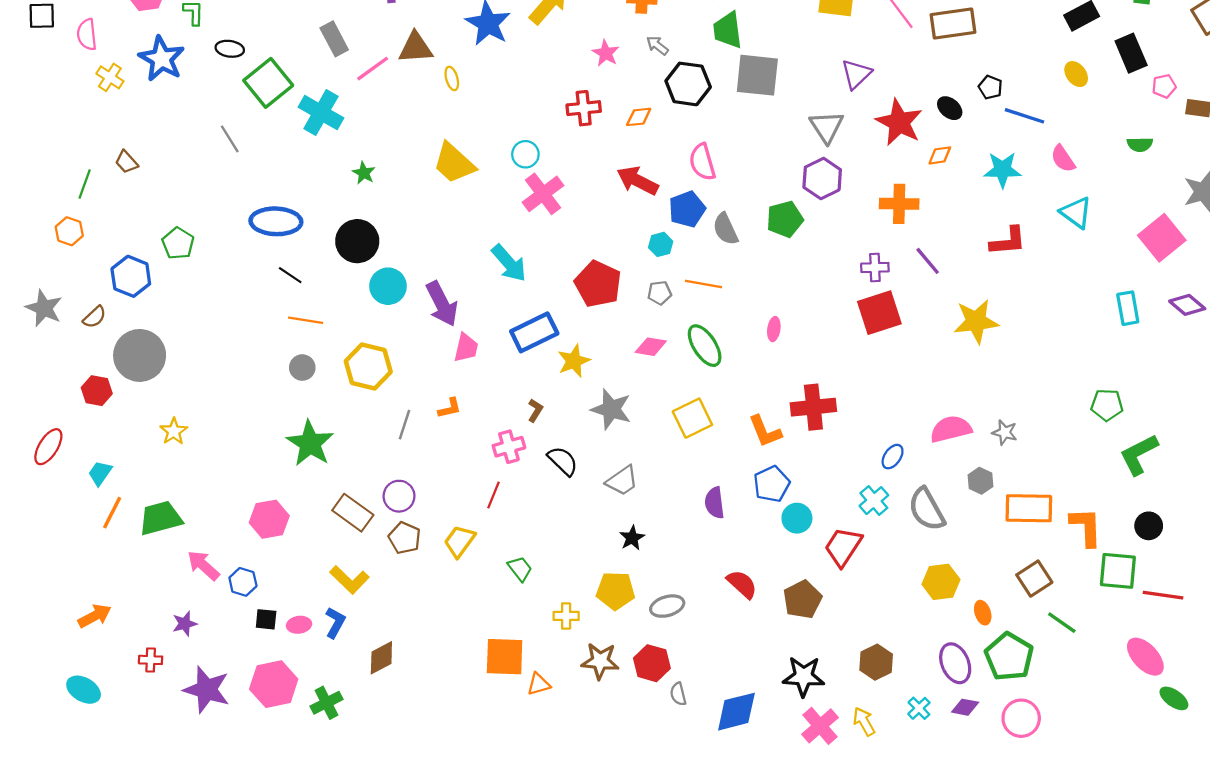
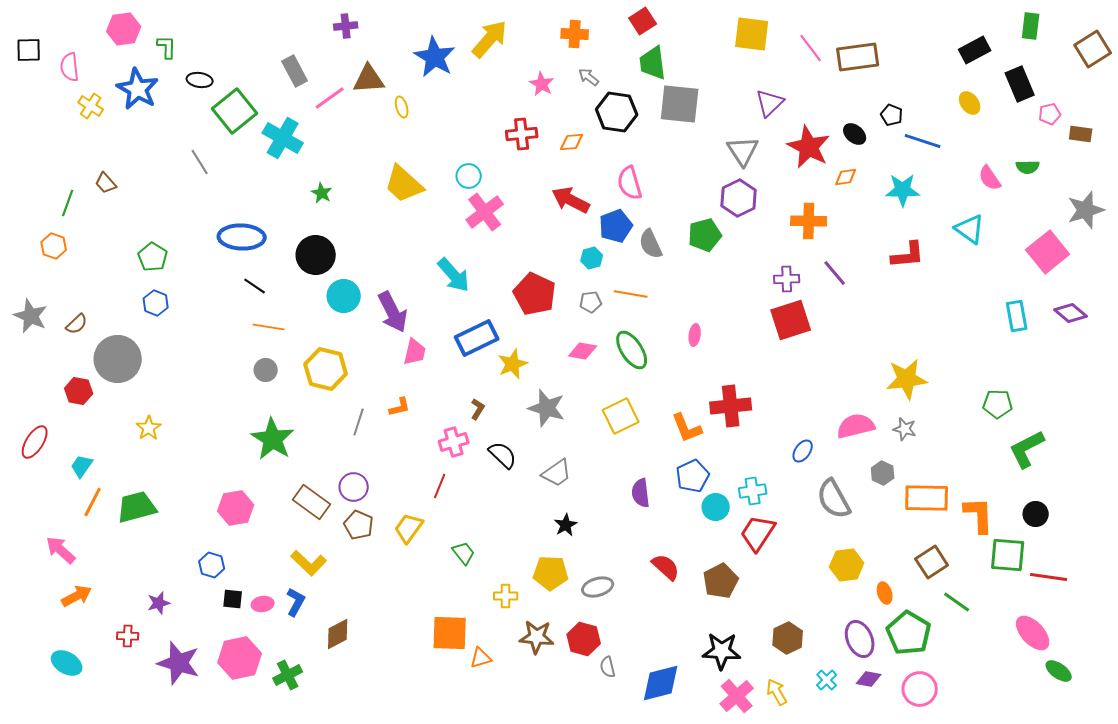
pink semicircle: (1063, 159) -> (990, 178), moved
blue hexagon: (131, 276) -> (156, 303), moved, size x0.7
yellow star: (976, 321) -> (907, 379), moved
cyan cross: (874, 501) -> (753, 491), moved, turned 32
pink arrow: (203, 565) -> (61, 550), moved

